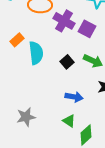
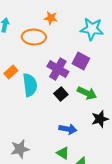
purple cross: (64, 21) -> (58, 69), moved

